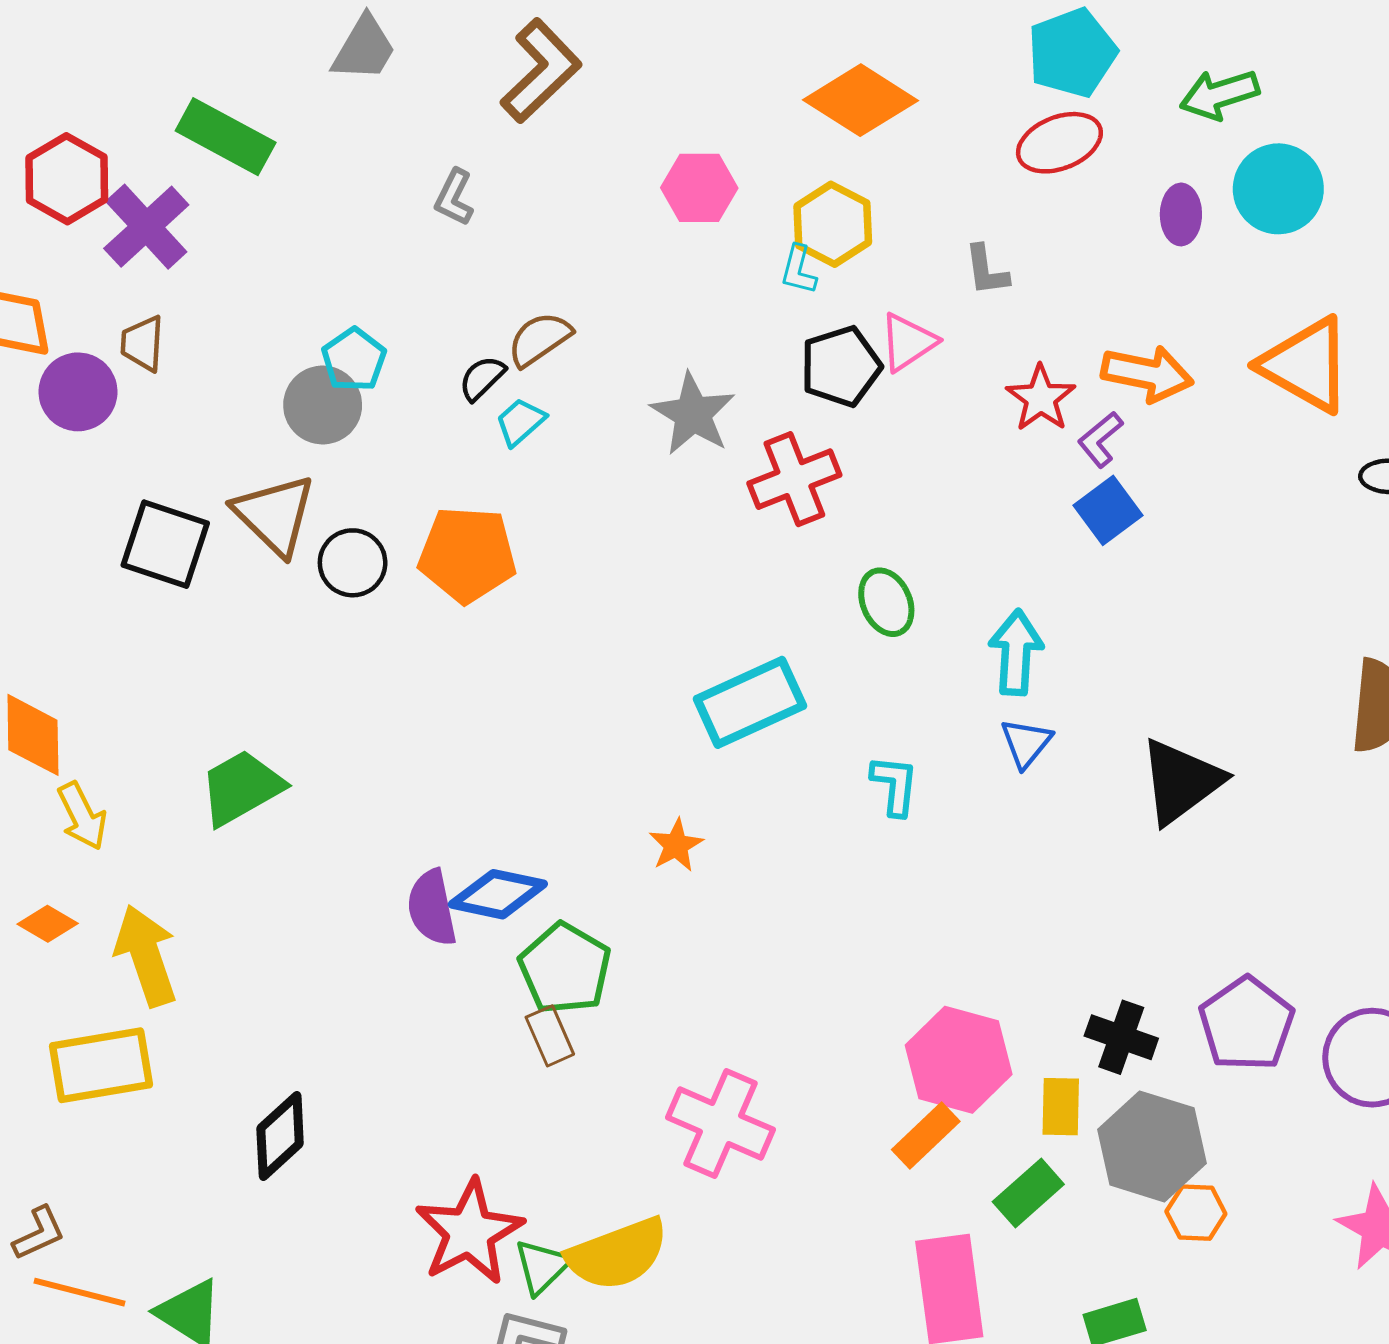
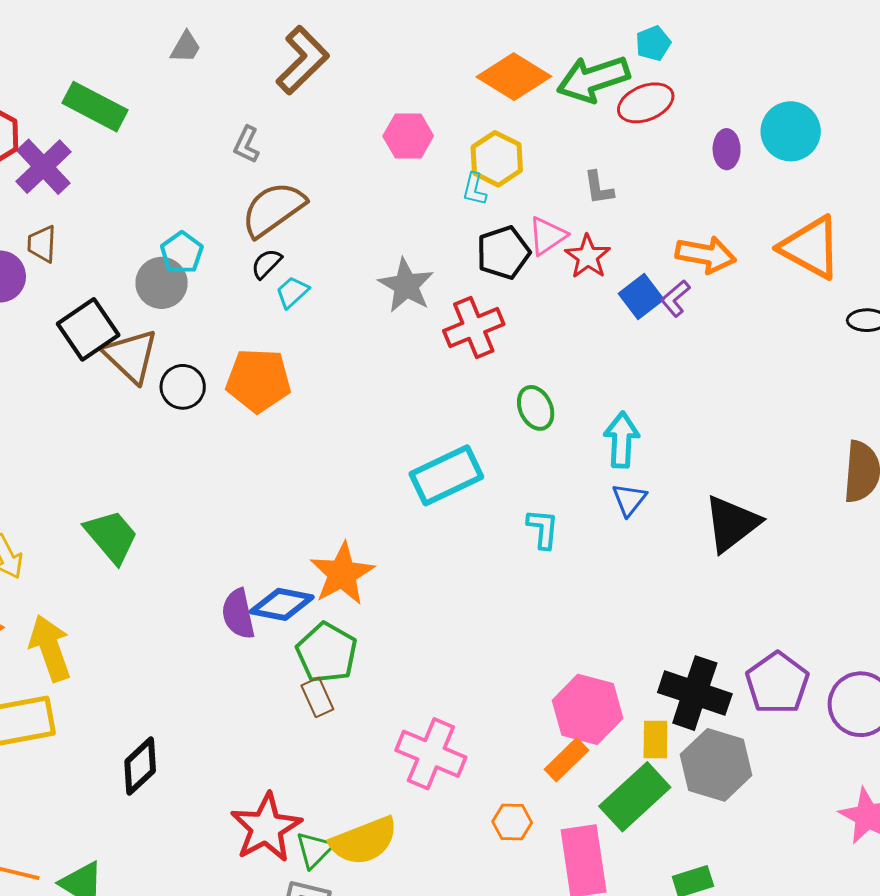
gray trapezoid: (364, 48) -> (186, 47), size x0.7
cyan pentagon: (1072, 53) -> (653, 43), size x0.6
green arrow: (1219, 95) -> (593, 79), moved, size x1.4
brown semicircle: (539, 339) -> (273, 209), moved, size x1.5
red star: (1041, 398) -> (588, 257), moved
blue square: (1108, 510) -> (641, 296), moved
black square: (165, 544) -> (88, 329), moved, turned 38
green trapezoid: (241, 788) -> (111, 536), turned 80
orange star: (676, 845) -> (342, 574), moved, size x1.8
black cross: (1121, 1037) -> (695, 693), size x1.5
green rectangle: (1028, 1193) -> (635, 797), size x1.5
orange hexagon: (1196, 1213) -> (512, 822), moved

